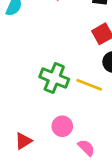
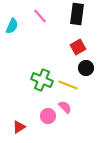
pink semicircle: (86, 148) -> (65, 107), moved

